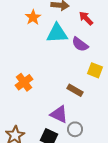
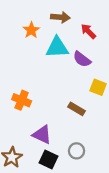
orange cross: (24, 82) -> (22, 100), turned -30
purple triangle: (59, 114) -> (42, 135), moved

